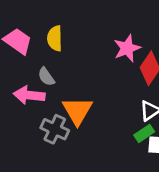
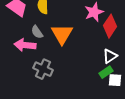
orange triangle: (77, 111) -> (62, 34), moved

